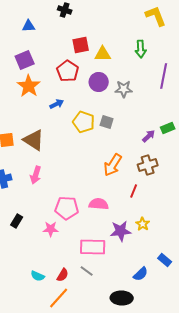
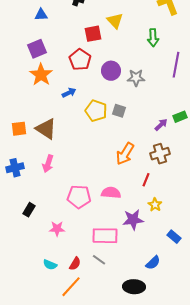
yellow triangle: (103, 54) -> (115, 21), moved, turned 48
yellow star: (143, 224) -> (155, 205), moved
pink star: (51, 229) -> (57, 229), moved
blue rectangle: (165, 260) -> (174, 237), moved

